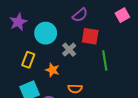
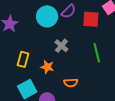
cyan circle: (46, 33) -> (47, 16), moved
red square: (90, 36) -> (91, 19), moved

